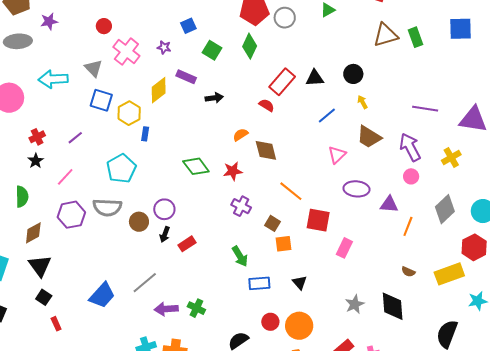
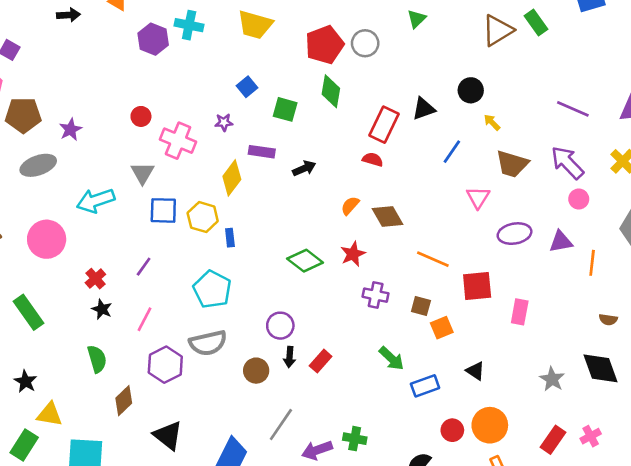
gray triangle: (94, 68) -> (142, 173), turned 30
purple line: (425, 109) -> (573, 109), turned 30
brown circle: (139, 222) -> (256, 371), moved
black triangle: (40, 266) -> (168, 436), moved

